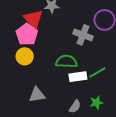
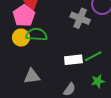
green semicircle: (66, 61) -> (37, 35), moved
green star: (96, 103) -> (98, 81), moved

